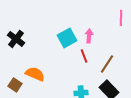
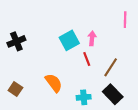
black cross: (16, 39) -> (16, 41), turned 30
orange semicircle: (35, 74) -> (54, 83), moved, turned 30

